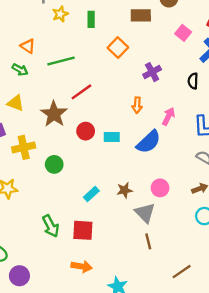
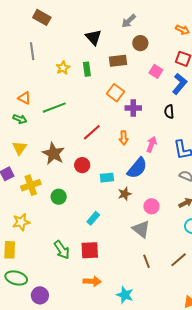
yellow star: (60, 14) -> (63, 68), moved
green rectangle: (91, 19) -> (87, 69), moved
orange square: (118, 48) -> (115, 93), moved
purple cross: (152, 72) -> (133, 108), turned 35
red line: (81, 92) -> (92, 132), moved
yellow triangle: (16, 103) -> (19, 148), turned 49
cyan rectangle: (112, 137) -> (107, 178), moved
brown star: (125, 190) -> (125, 194), moved
brown line: (148, 241) -> (147, 261), moved
brown line: (182, 272) -> (179, 260), moved

